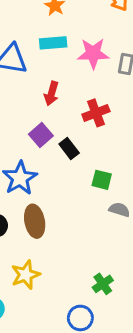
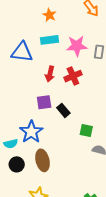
red cross: (96, 113) -> (73, 76), moved
purple square: (41, 135) -> (44, 102), turned 35

